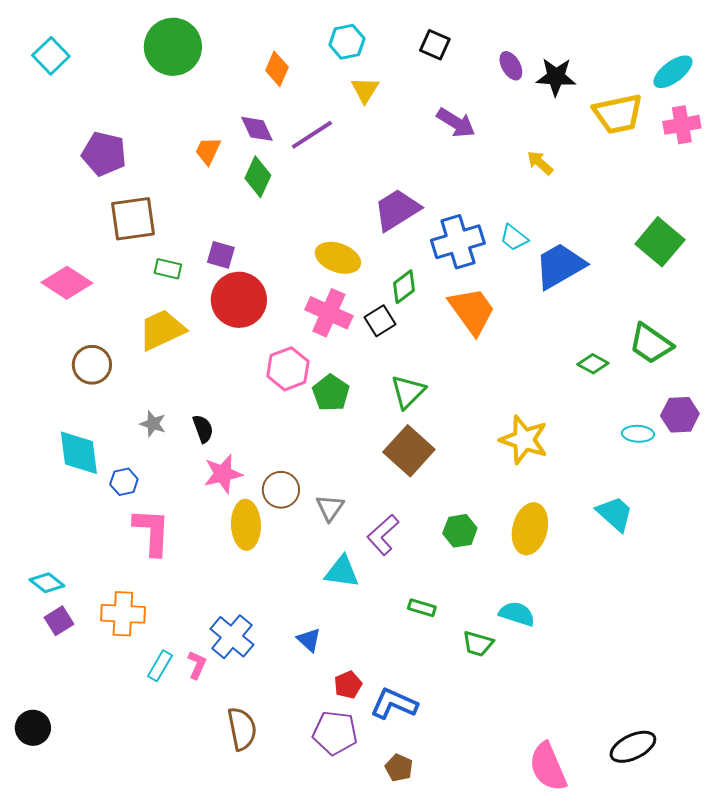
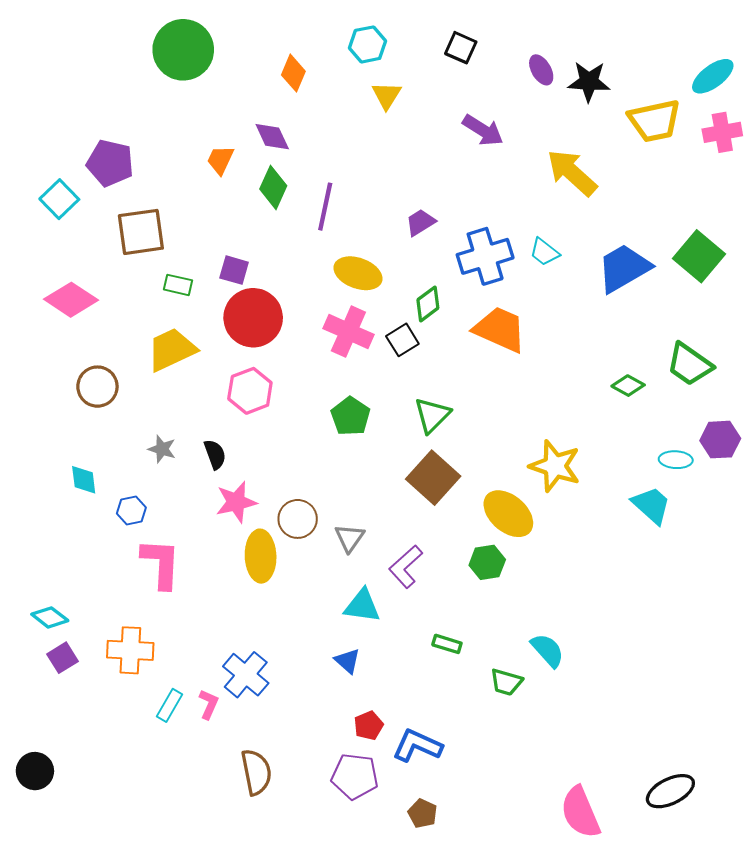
cyan square: (51, 56) -> (59, 199), moved
purple line: (312, 135) -> (325, 207), moved, turned -45
yellow arrow: (540, 163) -> (572, 173), size x1.8
purple trapezoid: (397, 210) -> (420, 222), size x0.6
blue trapezoid: (560, 266) -> (624, 268), moved
orange trapezoid: (472, 311) -> (500, 329), turned -30
pink hexagon: (288, 369) -> (250, 391), moved
cyan diamond: (79, 453) -> (84, 480), size x0.6
cyan trapezoid: (615, 514) -> (651, 505), moved
yellow ellipse: (530, 529) -> (508, 514), moved, turned -63
cyan semicircle: (517, 614) -> (548, 650), turned 30
blue triangle: (309, 640) -> (347, 661), moved

